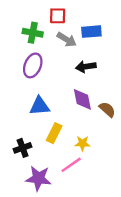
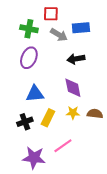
brown semicircle: (107, 110) -> (95, 114), moved, turned -35
yellow star: (82, 143) -> (73, 113), moved
black cross: (23, 148) -> (25, 122), moved

